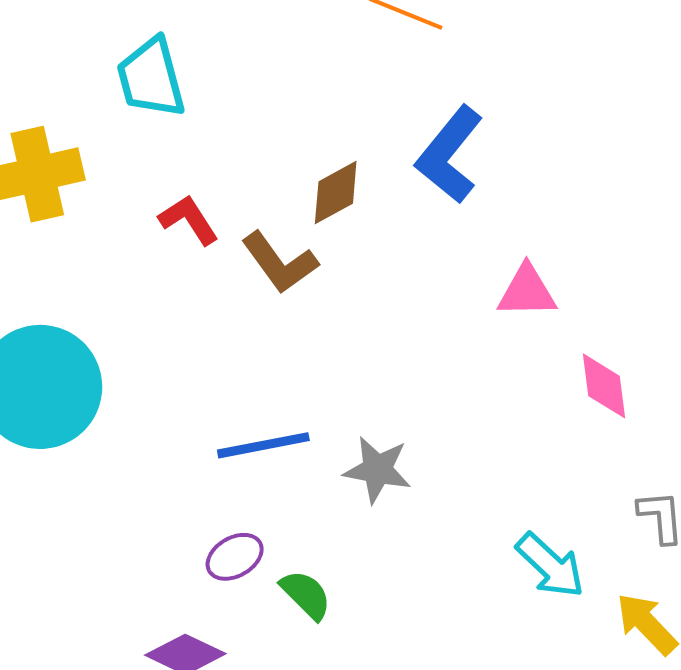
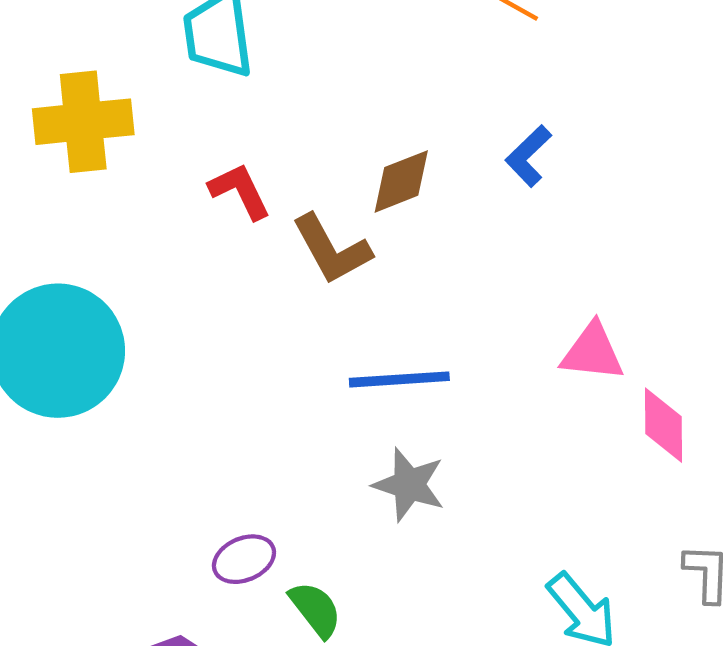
blue L-shape: (449, 155) -> (528, 156), size x0.6
pink triangle: (527, 291) -> (593, 352), moved
blue line: (263, 445) -> (399, 379), moved

